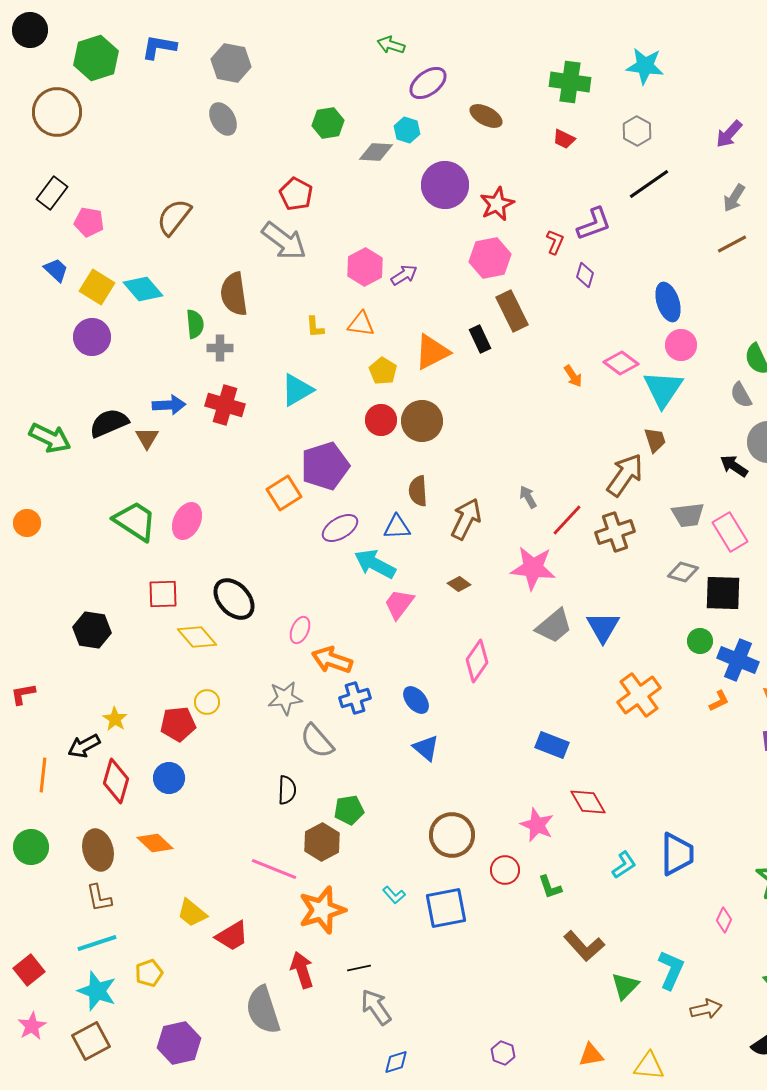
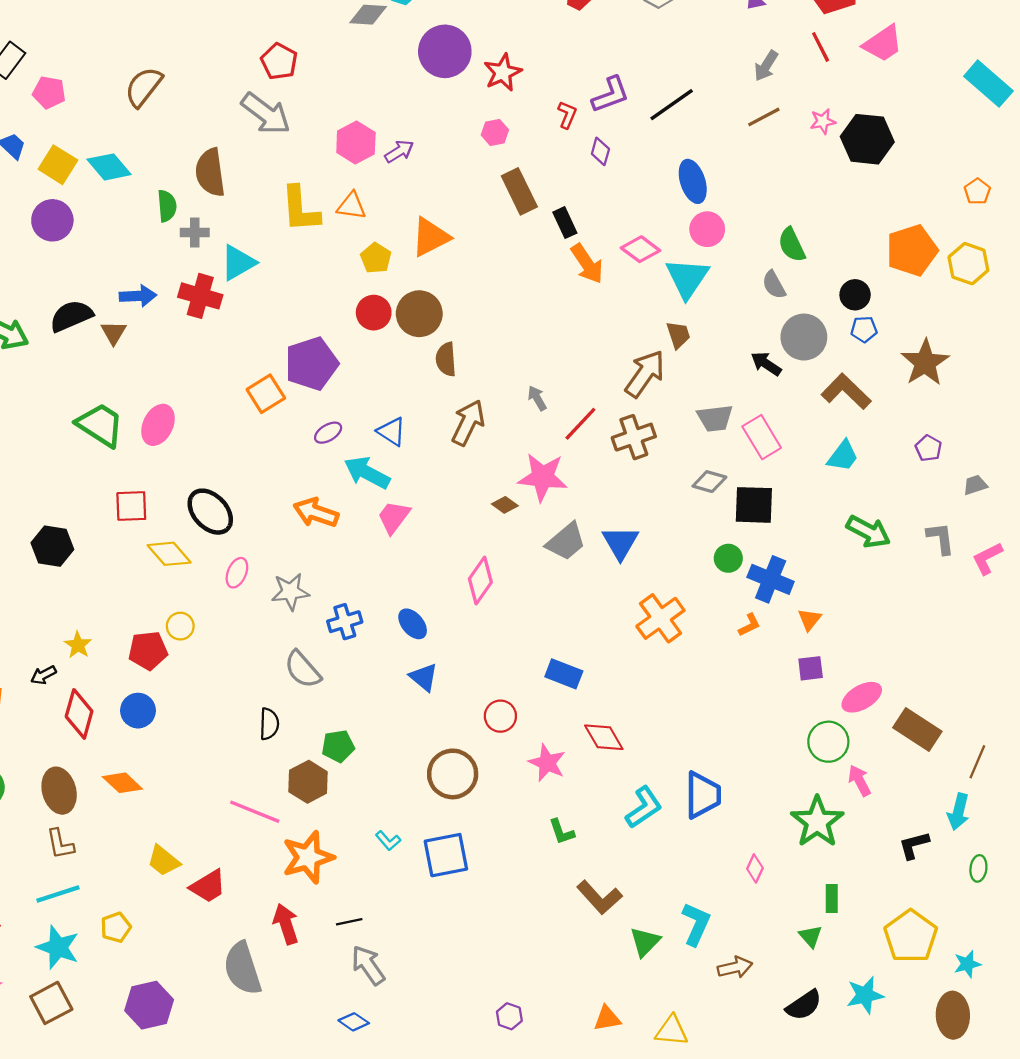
black line: (649, 184) -> (672, 105), moved
pink hexagon: (490, 258) -> (495, 132), size x0.6
yellow L-shape: (315, 327) -> (300, 209), size x2.0
black rectangle: (480, 339) -> (565, 223), moved
orange arrow: (573, 376) -> (587, 264), size x1.6
cyan triangle: (297, 390) -> (238, 263), moved
brown semicircle: (418, 491) -> (446, 359), moved
blue triangle: (397, 527) -> (391, 432), turned 36
purple ellipse: (340, 528) -> (328, 433), size x0.7
brown diamond: (459, 584) -> (505, 505), moved
pink ellipse: (300, 630) -> (237, 573), moved
orange arrow: (332, 660) -> (316, 513), moved
gray star: (285, 698) -> (290, 592), moved
black arrow: (84, 746) -> (43, 675), size x0.7
cyan L-shape: (624, 865) -> (644, 807), size x1.4
red circle: (505, 870) -> (500, 716), moved
blue diamond: (396, 1062) -> (354, 1022), moved, turned 52

